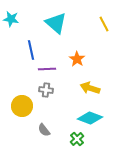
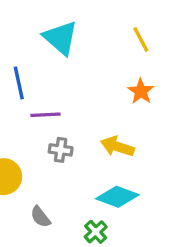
orange star: (77, 59) -> (141, 91), moved
gray cross: (46, 90) -> (61, 150), moved

